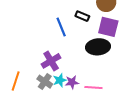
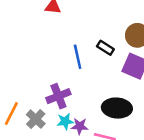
black ellipse: (98, 47) -> (117, 108), moved
gray cross: (45, 82) -> (36, 119), moved

